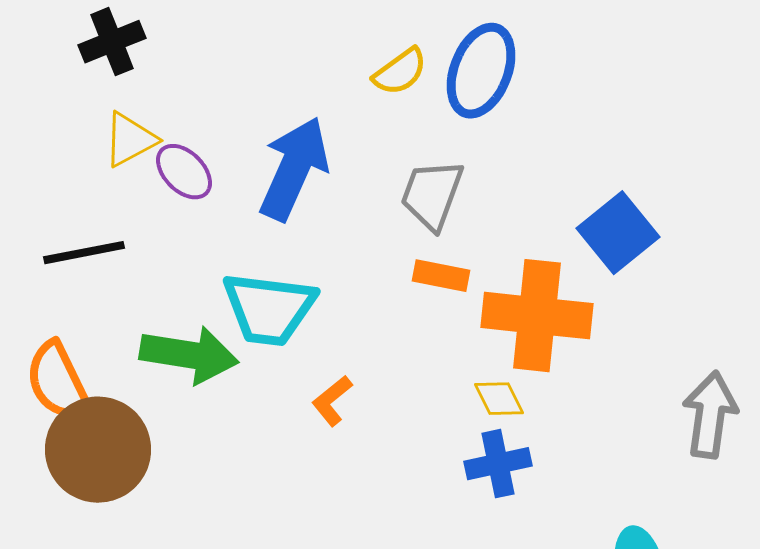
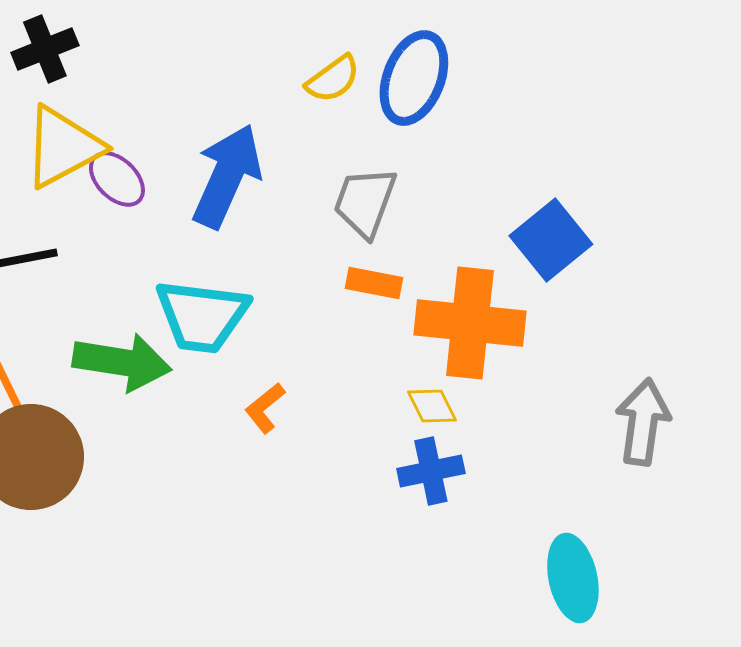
yellow triangle: (130, 140) -> (63, 147), size x1.5

